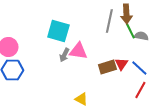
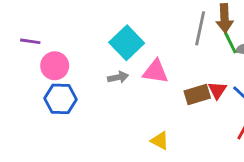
cyan square: (58, 31) -> (127, 43), turned 30
gray arrow: (64, 55) -> (118, 77), moved, turned -128

